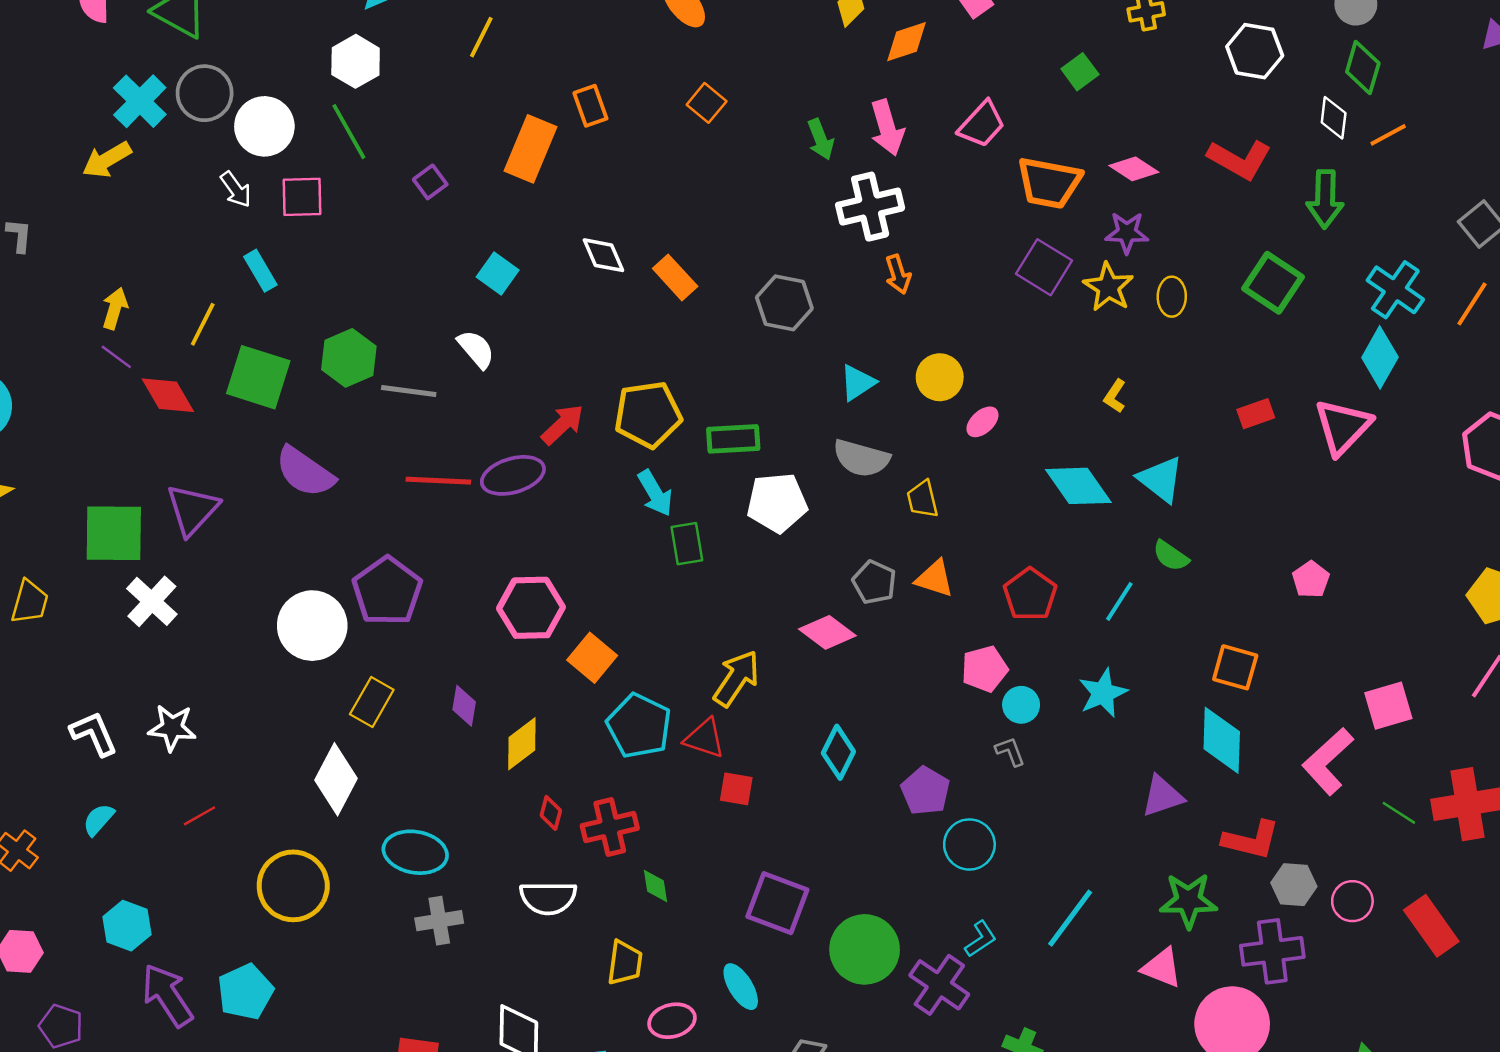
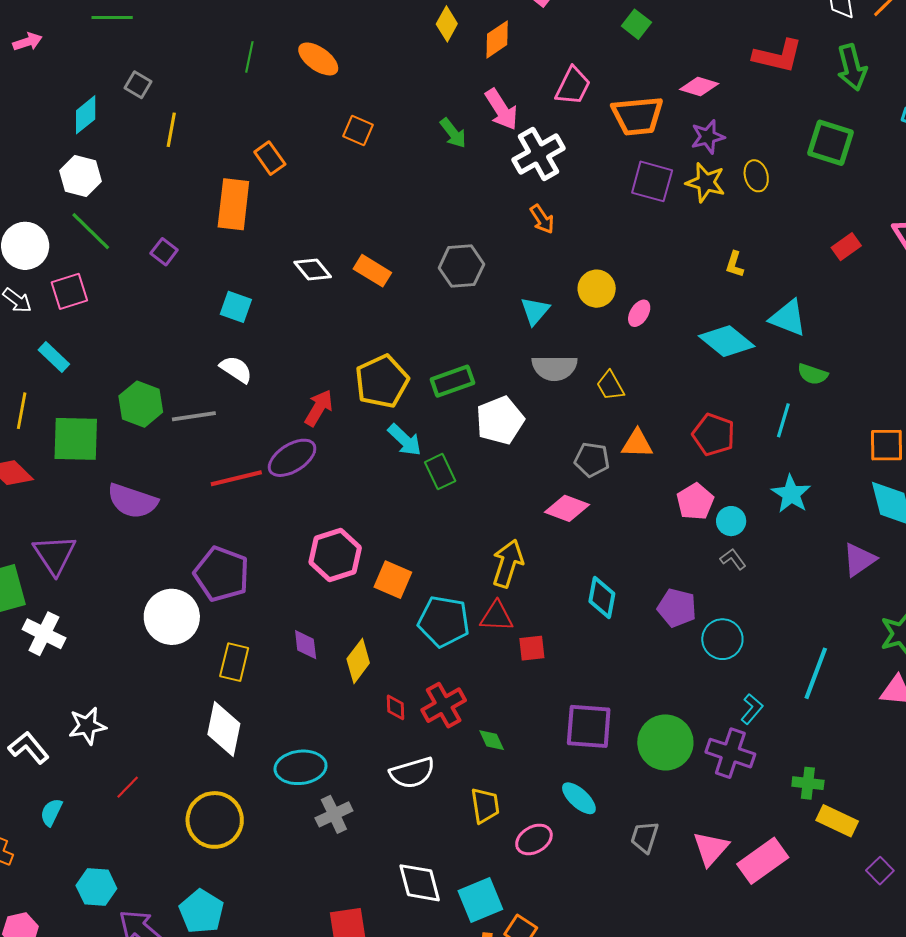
white cross: (870, 207) -> (539, 154), moved

